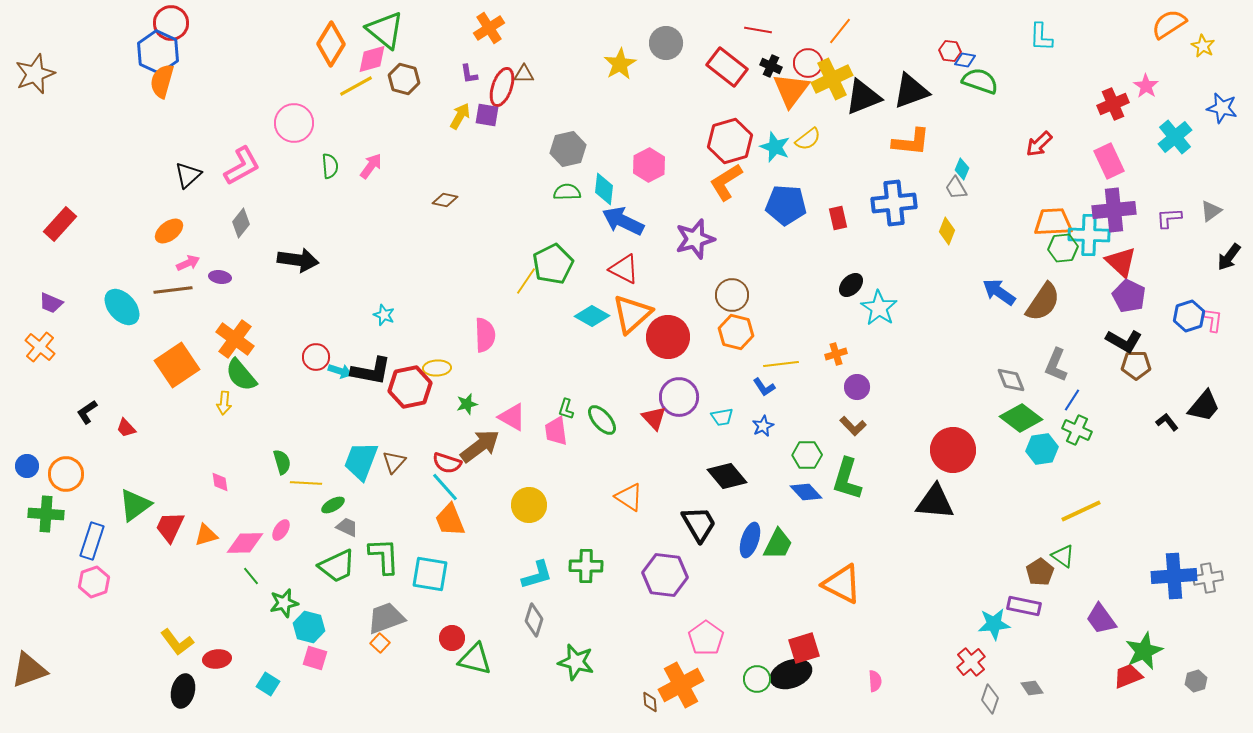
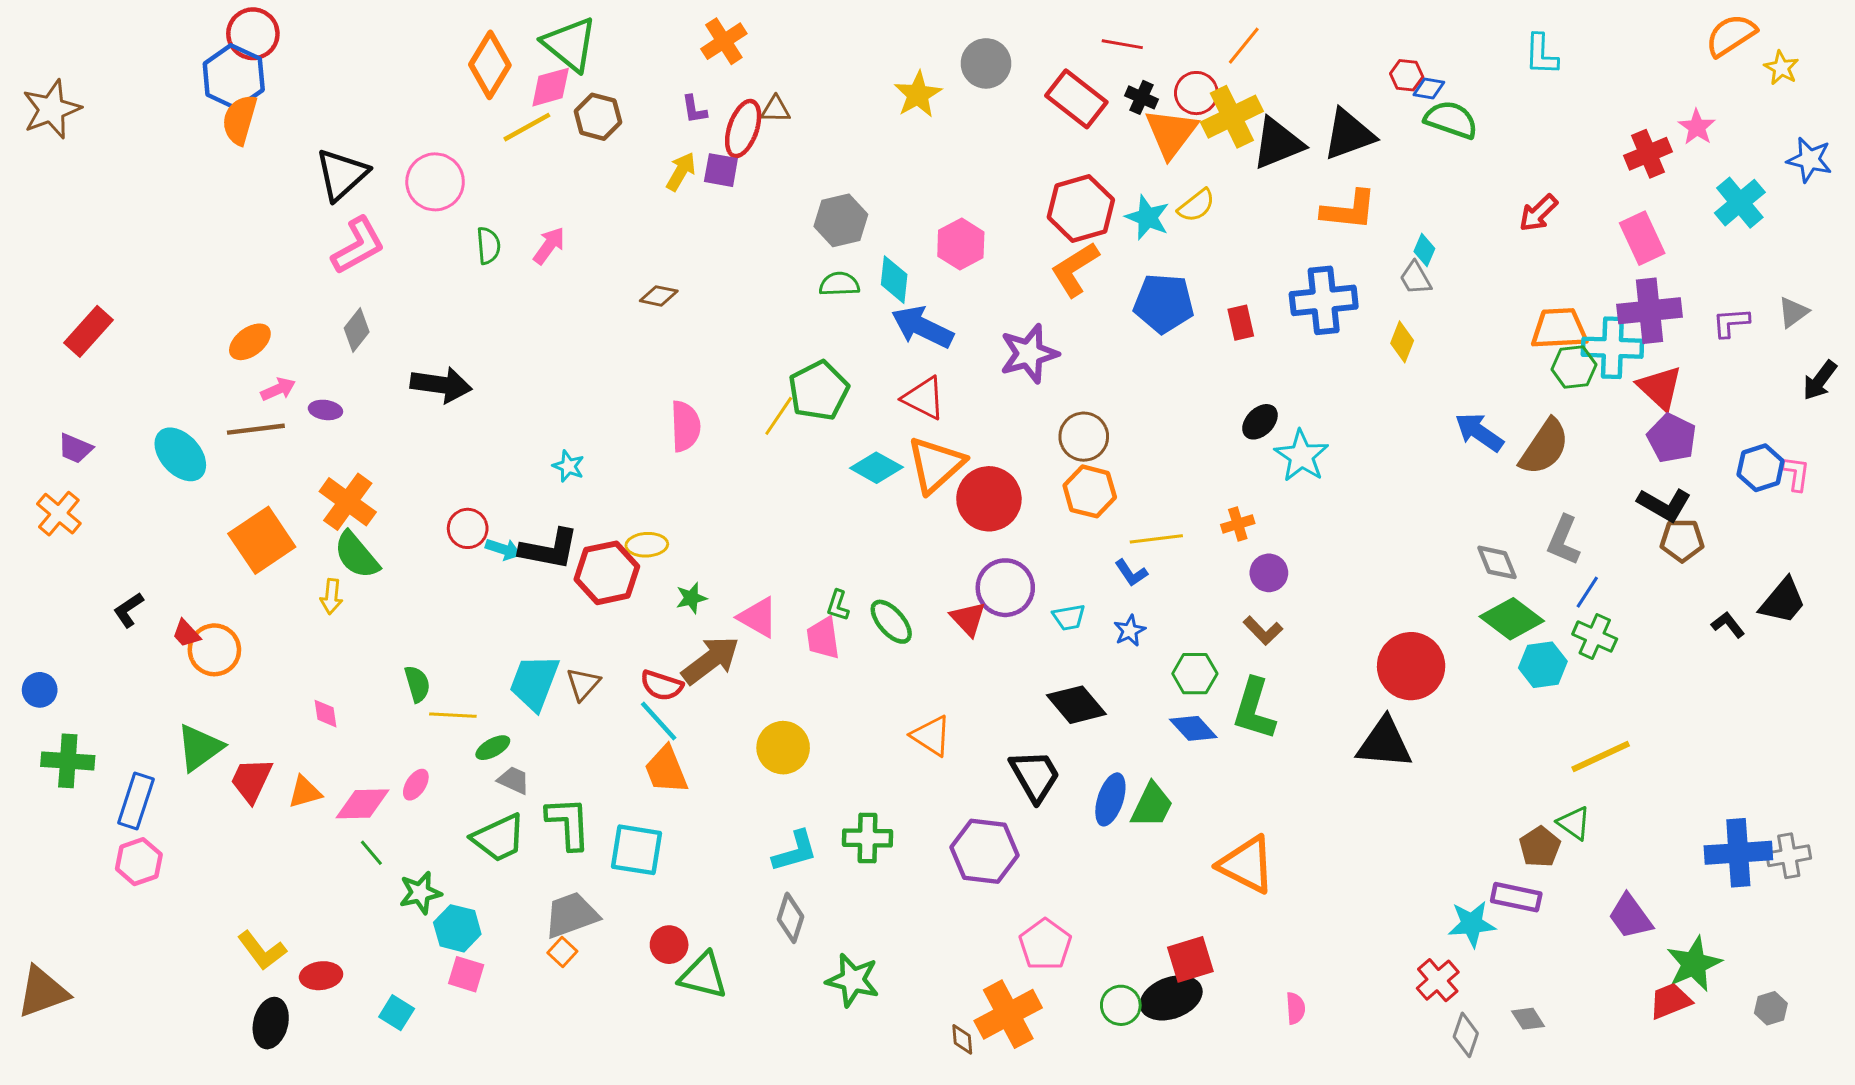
black triangle: (188, 175) -> (342, 174), moved, size x1.4
pink semicircle: (485, 335) -> (685, 426), moved
orange circle: (66, 474) -> (214, 650), moved

